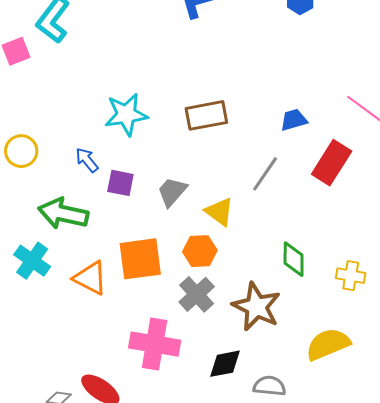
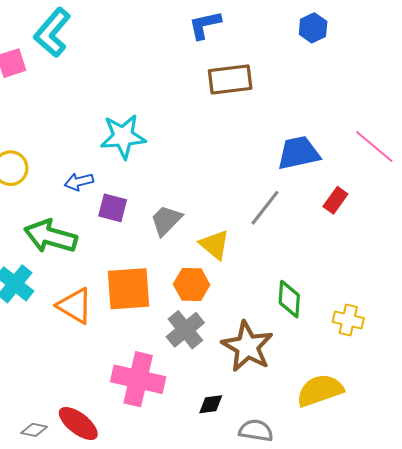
brown rectangle: (206, 115) -> (230, 79), moved
blue trapezoid: (294, 120) -> (299, 153), size x1.5
blue arrow: (87, 160) -> (79, 182), turned -68
red rectangle: (332, 163) -> (335, 200), size x0.6
black diamond: (225, 364) -> (211, 404), size x0.7

